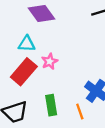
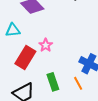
cyan triangle: (27, 44) -> (13, 30), moved

